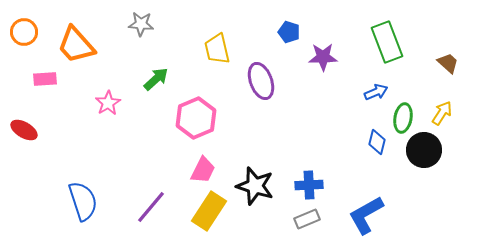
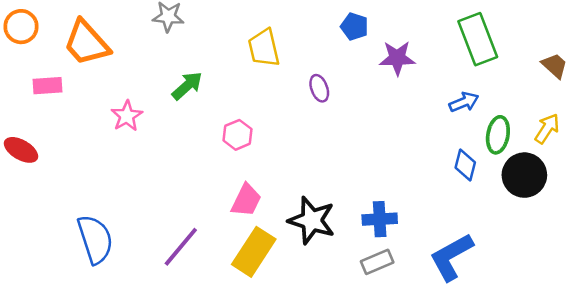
purple ellipse: (261, 81) -> (319, 88), size x0.6
pink hexagon: (196, 118) -> (237, 135), size x0.6

